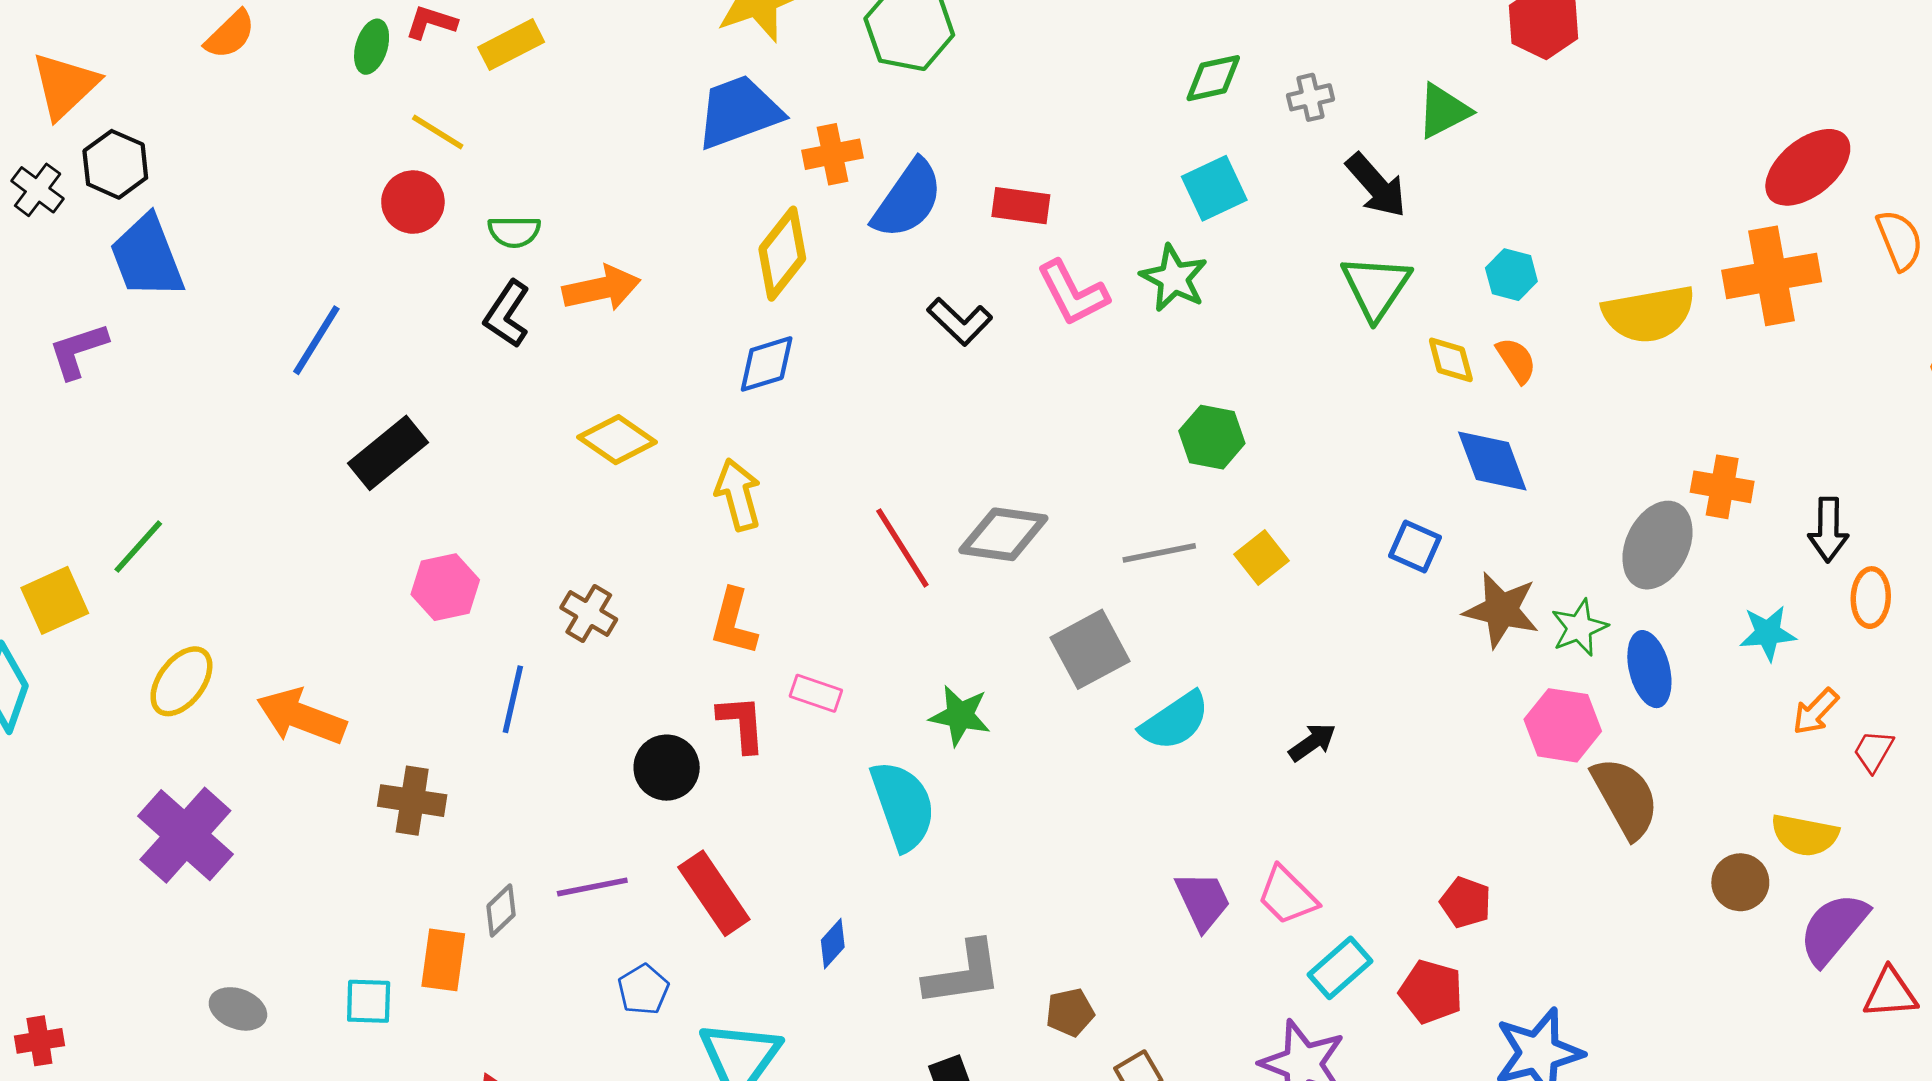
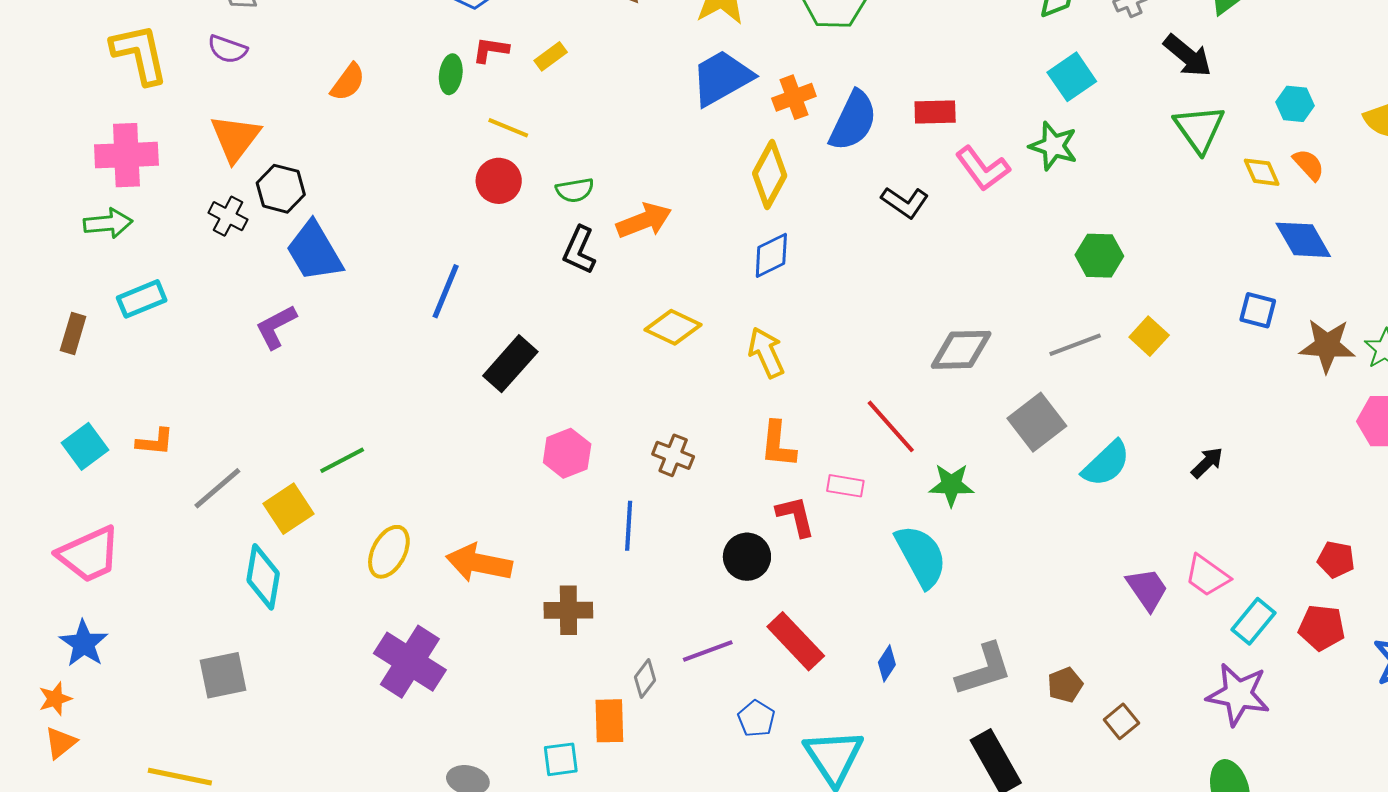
yellow rectangle: (511, 45) -> (551, 56), size x0.7
green line: (138, 547) -> (342, 460), turned 30
red line: (902, 548) -> (891, 426), moved

